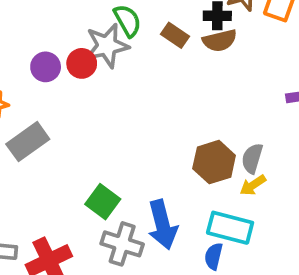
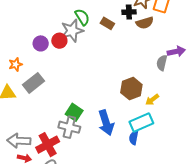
brown semicircle: (220, 41) -> (145, 23), moved
gray semicircle: (252, 158) -> (162, 63), moved
cyan rectangle: (230, 228) -> (141, 122), turned -35
gray cross: (122, 244) -> (69, 127), moved

